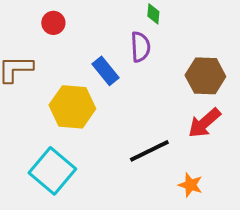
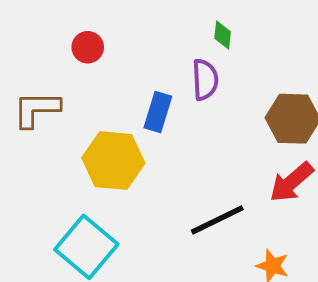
blue rectangle: (105, 71) -> (158, 112), turned 56

